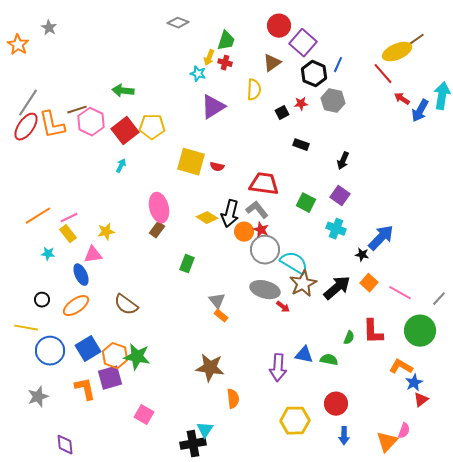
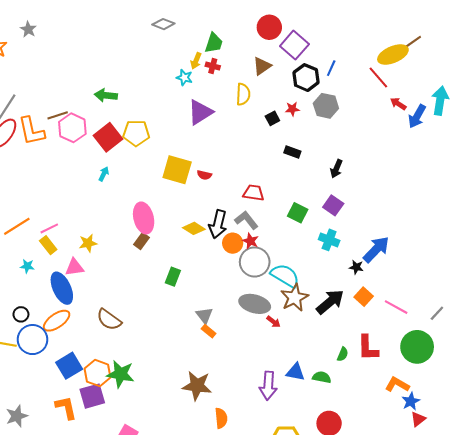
red trapezoid: (264, 184) -> (254, 193), size x0.7
blue ellipse: (81, 275) -> (62, 288), size x1.4
blue circle: (50, 351) -> (32, 340), moved

